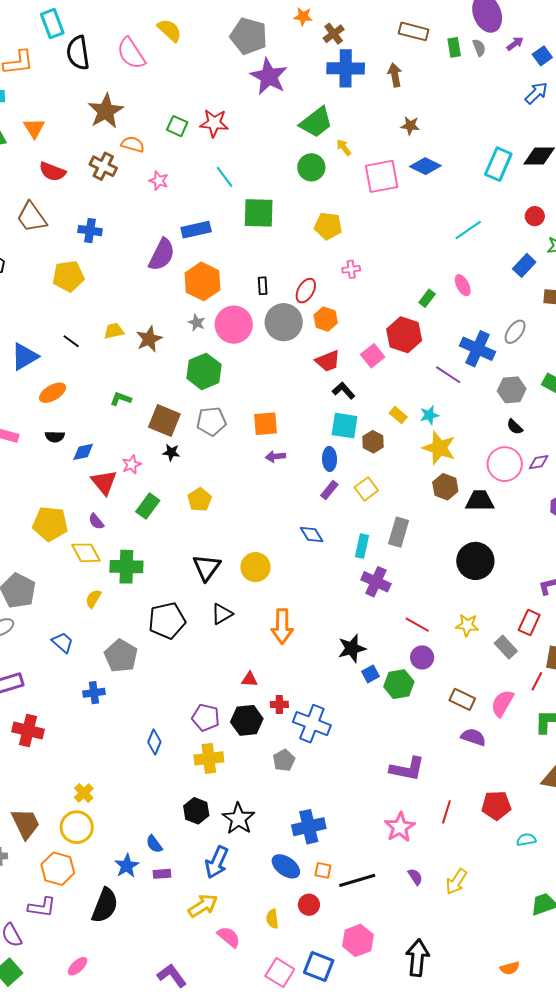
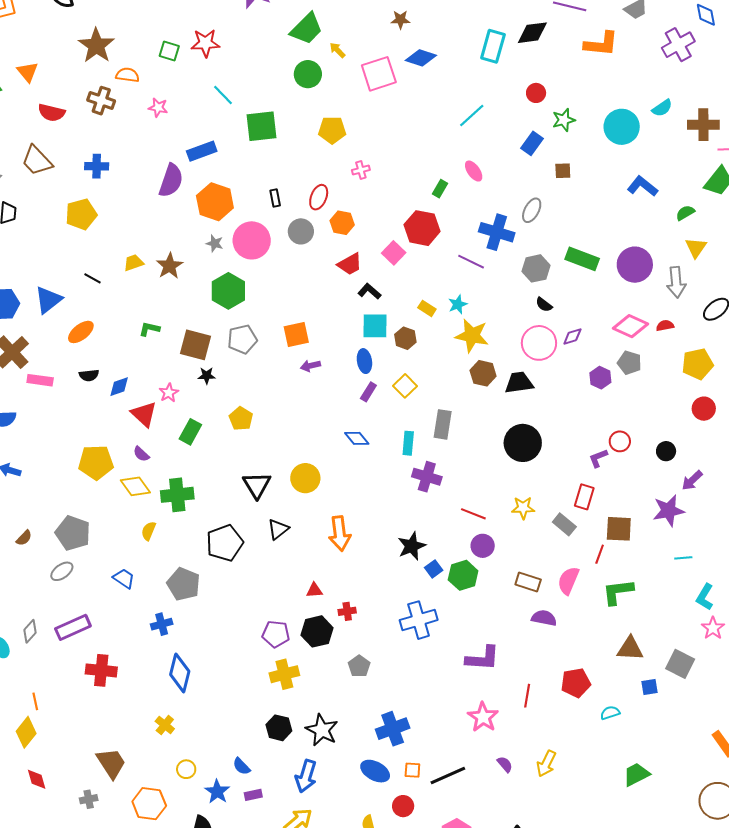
gray circle: (284, 322) -> (301, 231), size x0.7
blue cross: (312, 724) -> (419, 620), moved, turned -30
blue diamond: (154, 742) -> (180, 673), moved, size x1.5
yellow circle: (77, 827) -> (186, 769), moved, size x0.6

